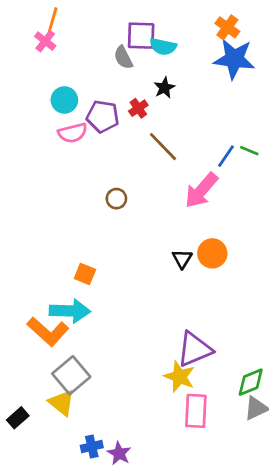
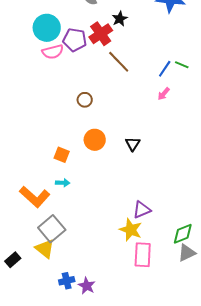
cyan circle: (64, 100) -> (47, 28), size x1.4
red cross: (138, 108) -> (101, 34), size x1.6
pink arrow: (201, 190) -> (164, 94), moved, size x0.5
orange circle: (212, 253) -> (95, 140), moved
cyan arrow: (70, 311) -> (63, 183), moved, size x0.5
purple triangle: (194, 349) -> (142, 210), size x0.7

